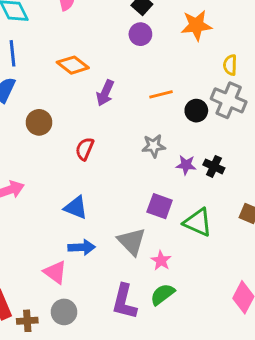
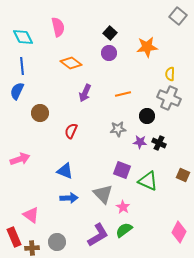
orange diamond: (73, 65) -> (71, 63), moved
black circle: (196, 111) -> (147, 116), moved
pink triangle: (55, 272) -> (31, 215), moved
purple L-shape: (124, 302) -> (98, 235), turned -135

